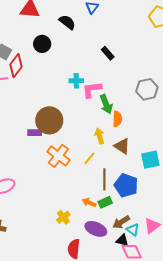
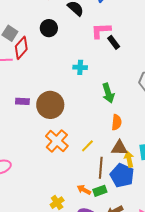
pink L-shape: (92, 90) -> (101, 31), moved
orange semicircle: (117, 119) -> (117, 122), moved
purple rectangle: (35, 133) -> (22, 101), moved
yellow arrow: (100, 136) -> (129, 159), moved
brown triangle: (122, 146) -> (119, 148), moved, turned -36

